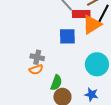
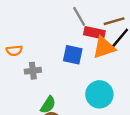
gray cross: (37, 57) -> (33, 71), turned -32
orange semicircle: (36, 70) -> (14, 51), moved

